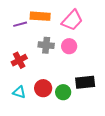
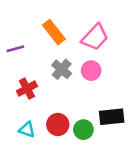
orange rectangle: (40, 16) -> (54, 32), turned 48
purple line: (20, 24) -> (15, 49), moved
gray cross: (46, 45) -> (62, 69), turned 35

